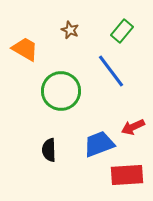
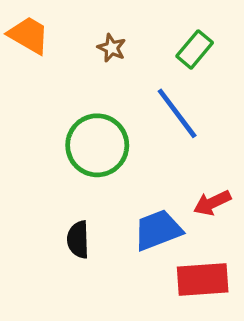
orange trapezoid: (25, 49) -> (29, 35), moved

